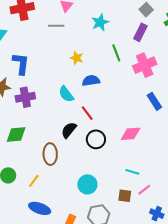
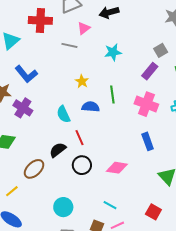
green line: (116, 53) -> (112, 95), moved
blue L-shape: (21, 64) -> (26, 74), turned 120
pink cross: (145, 65) -> (146, 104), turned 30
purple cross: (25, 97) -> (23, 108), turned 30
brown ellipse: (50, 154) -> (34, 169), turned 35

